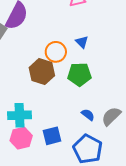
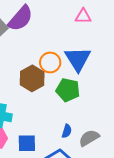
blue triangle: (82, 42) -> (78, 59), size x2.0
blue semicircle: (88, 115) -> (67, 131), turned 56

